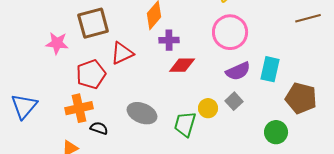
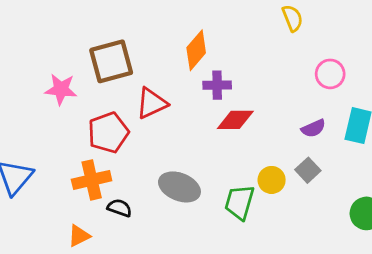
pink circle: (230, 32) -> (330, 74), moved, size x0.6
purple semicircle: (238, 71) -> (313, 128), size x0.7

